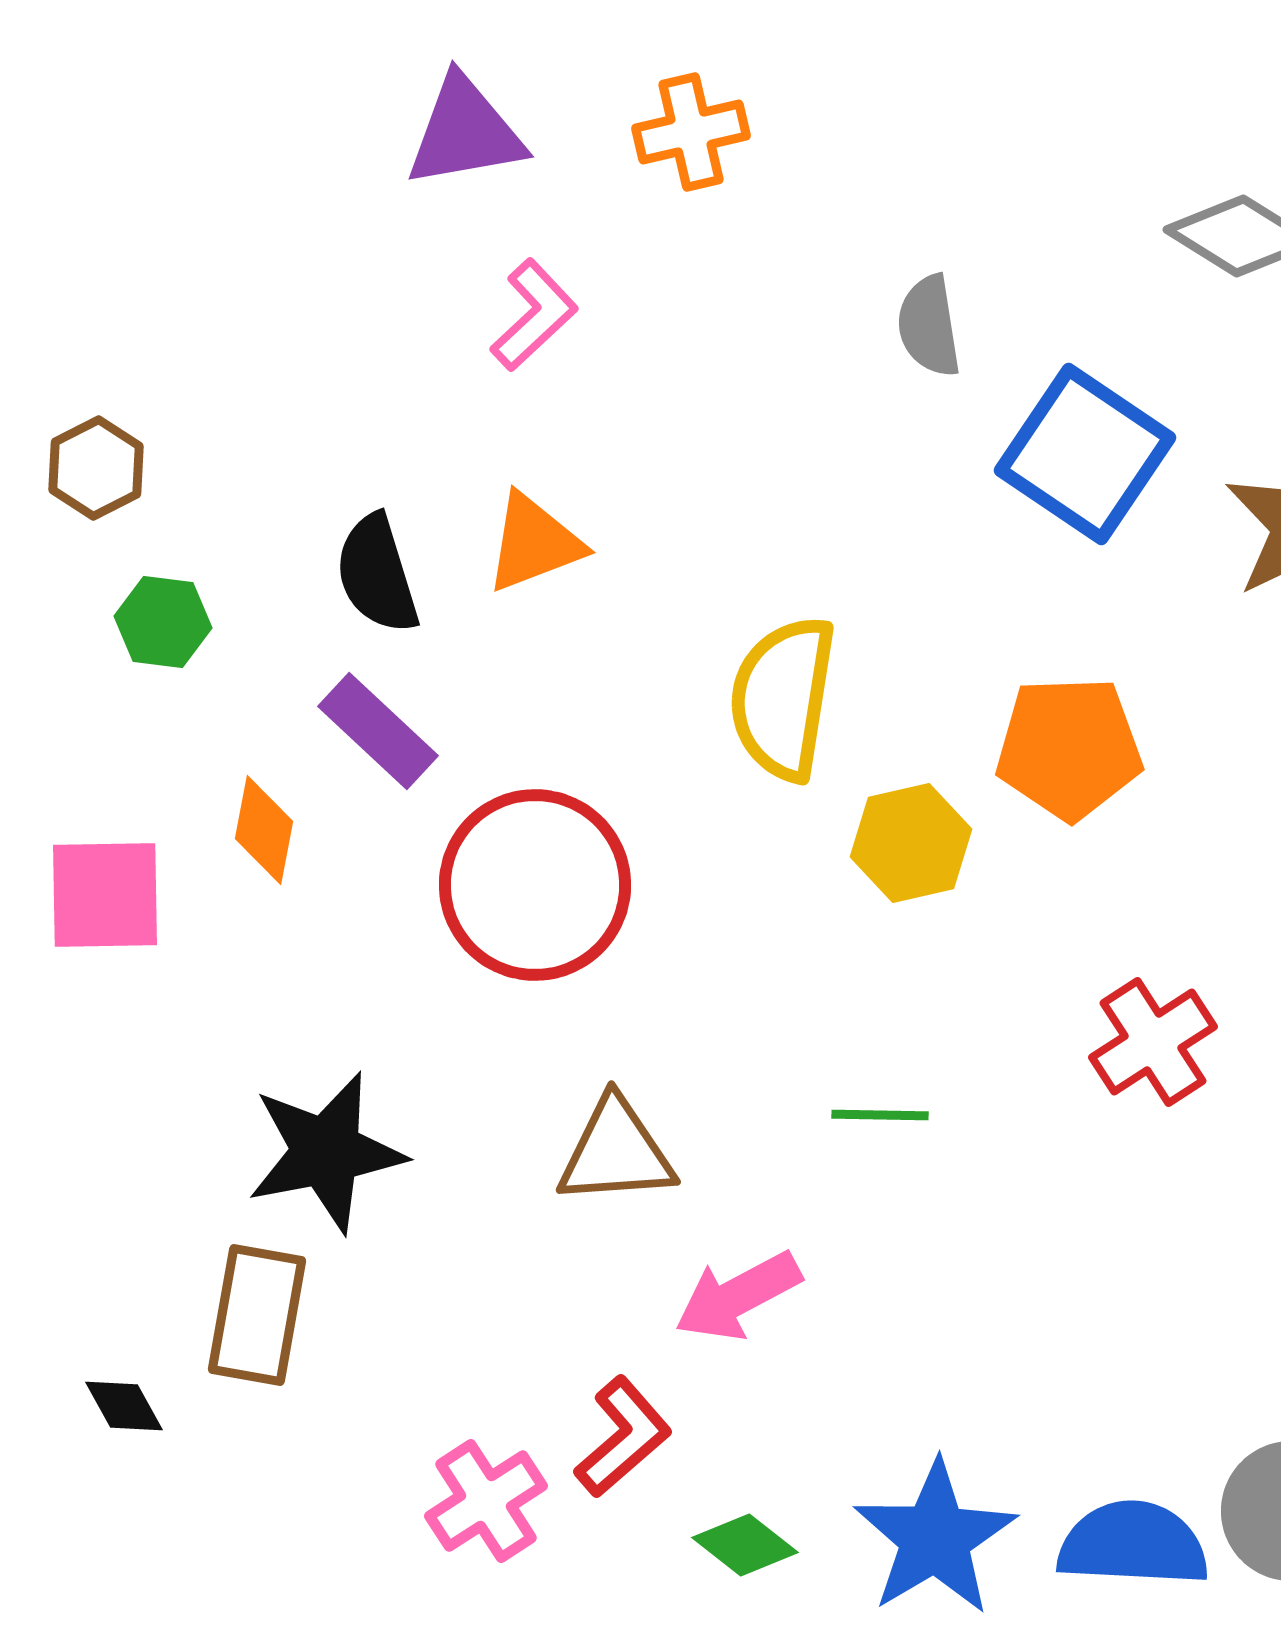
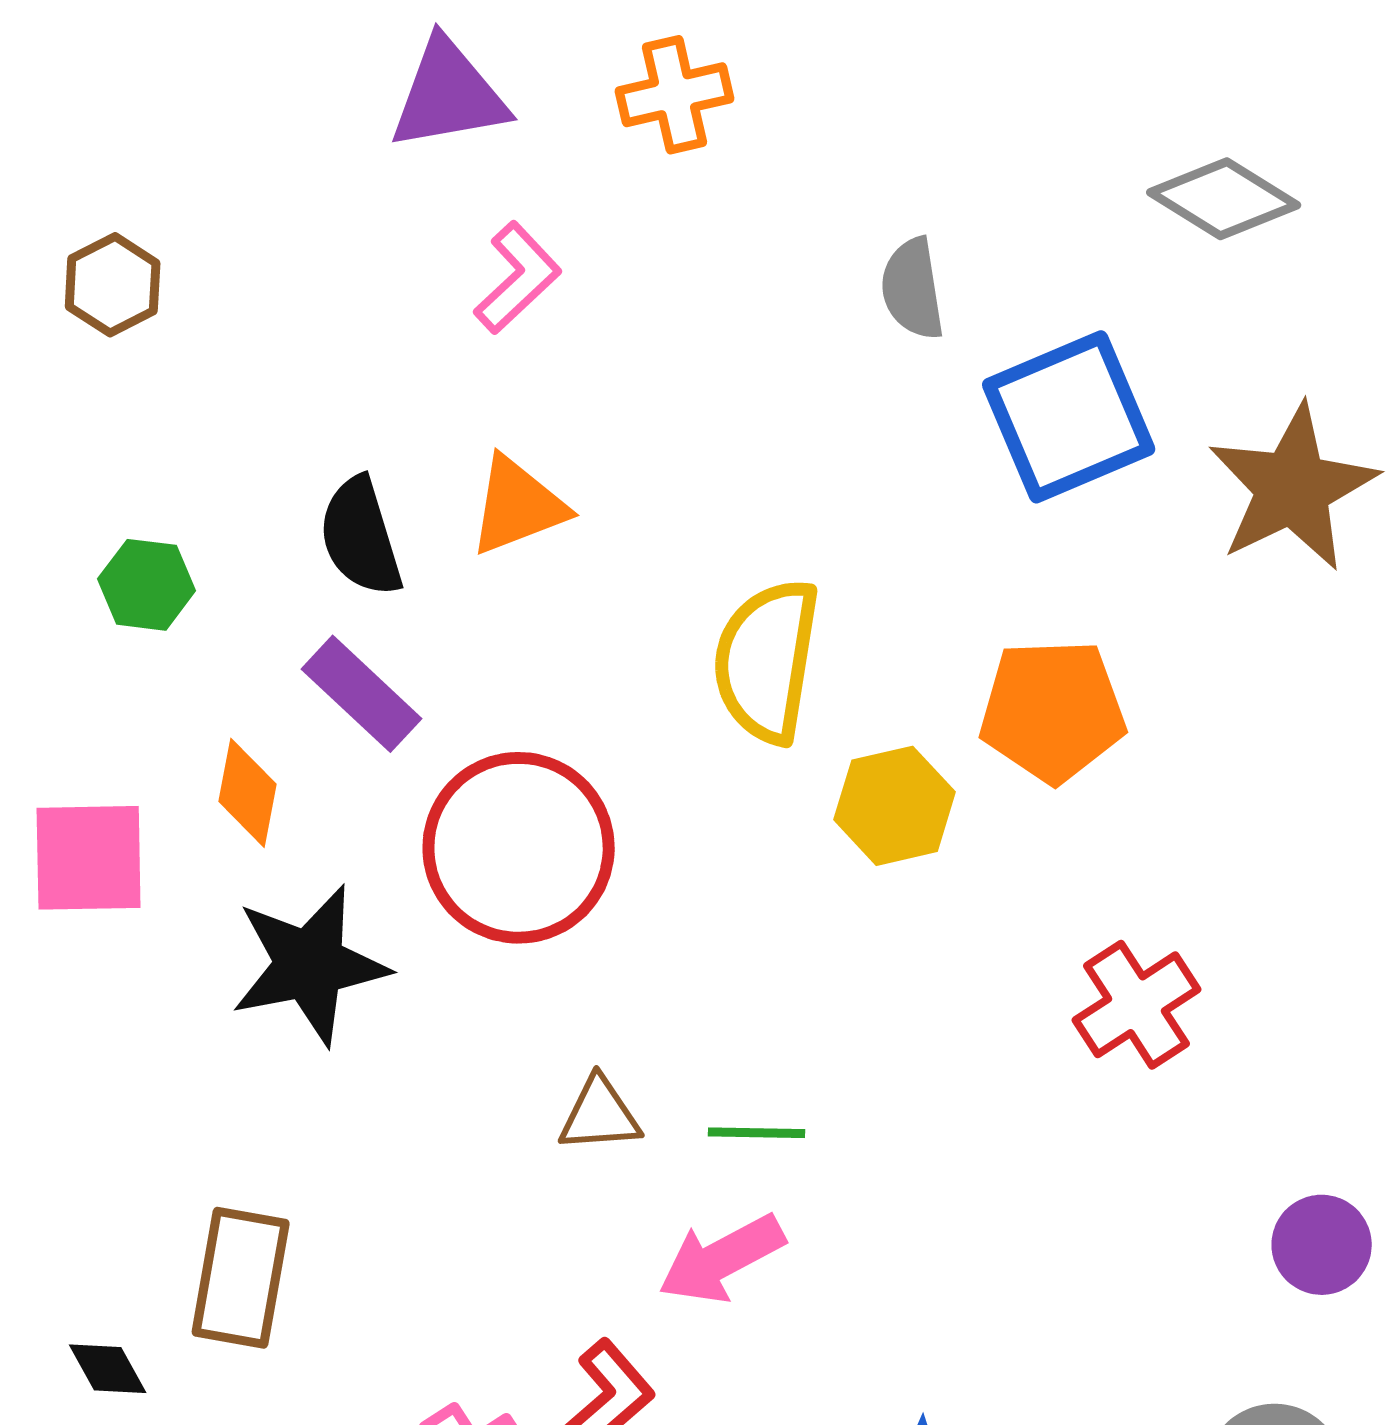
blue square: (1085, 454) -> (1069, 417), turned 33
brown hexagon: (96, 468) -> (113, 285), moved
green line: (880, 1115) -> (757, 1133), moved
black star: (326, 1152) -> (310, 965), moved
brown triangle: (616, 1152) -> (600, 1115), size x0.7

